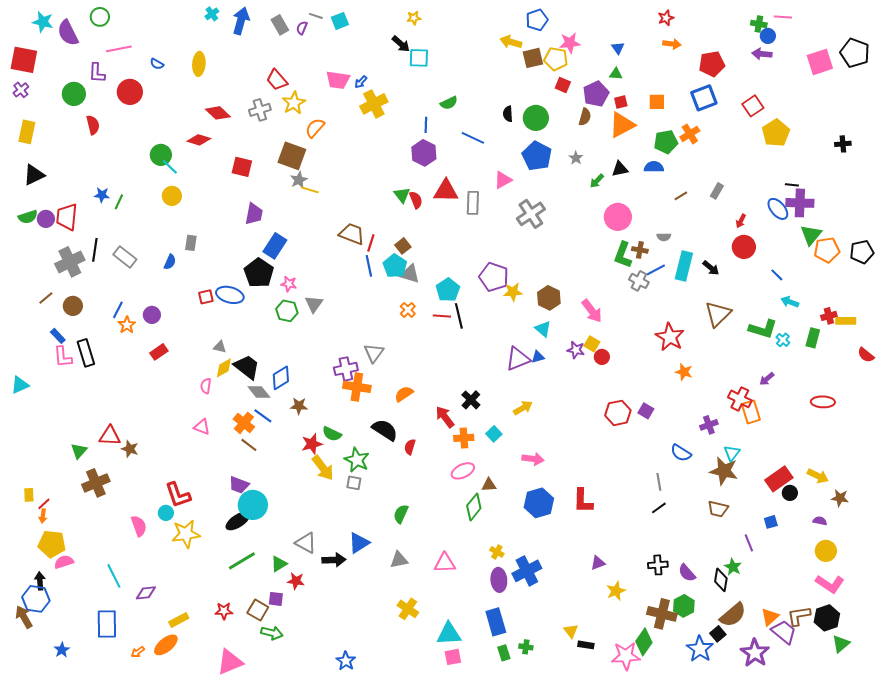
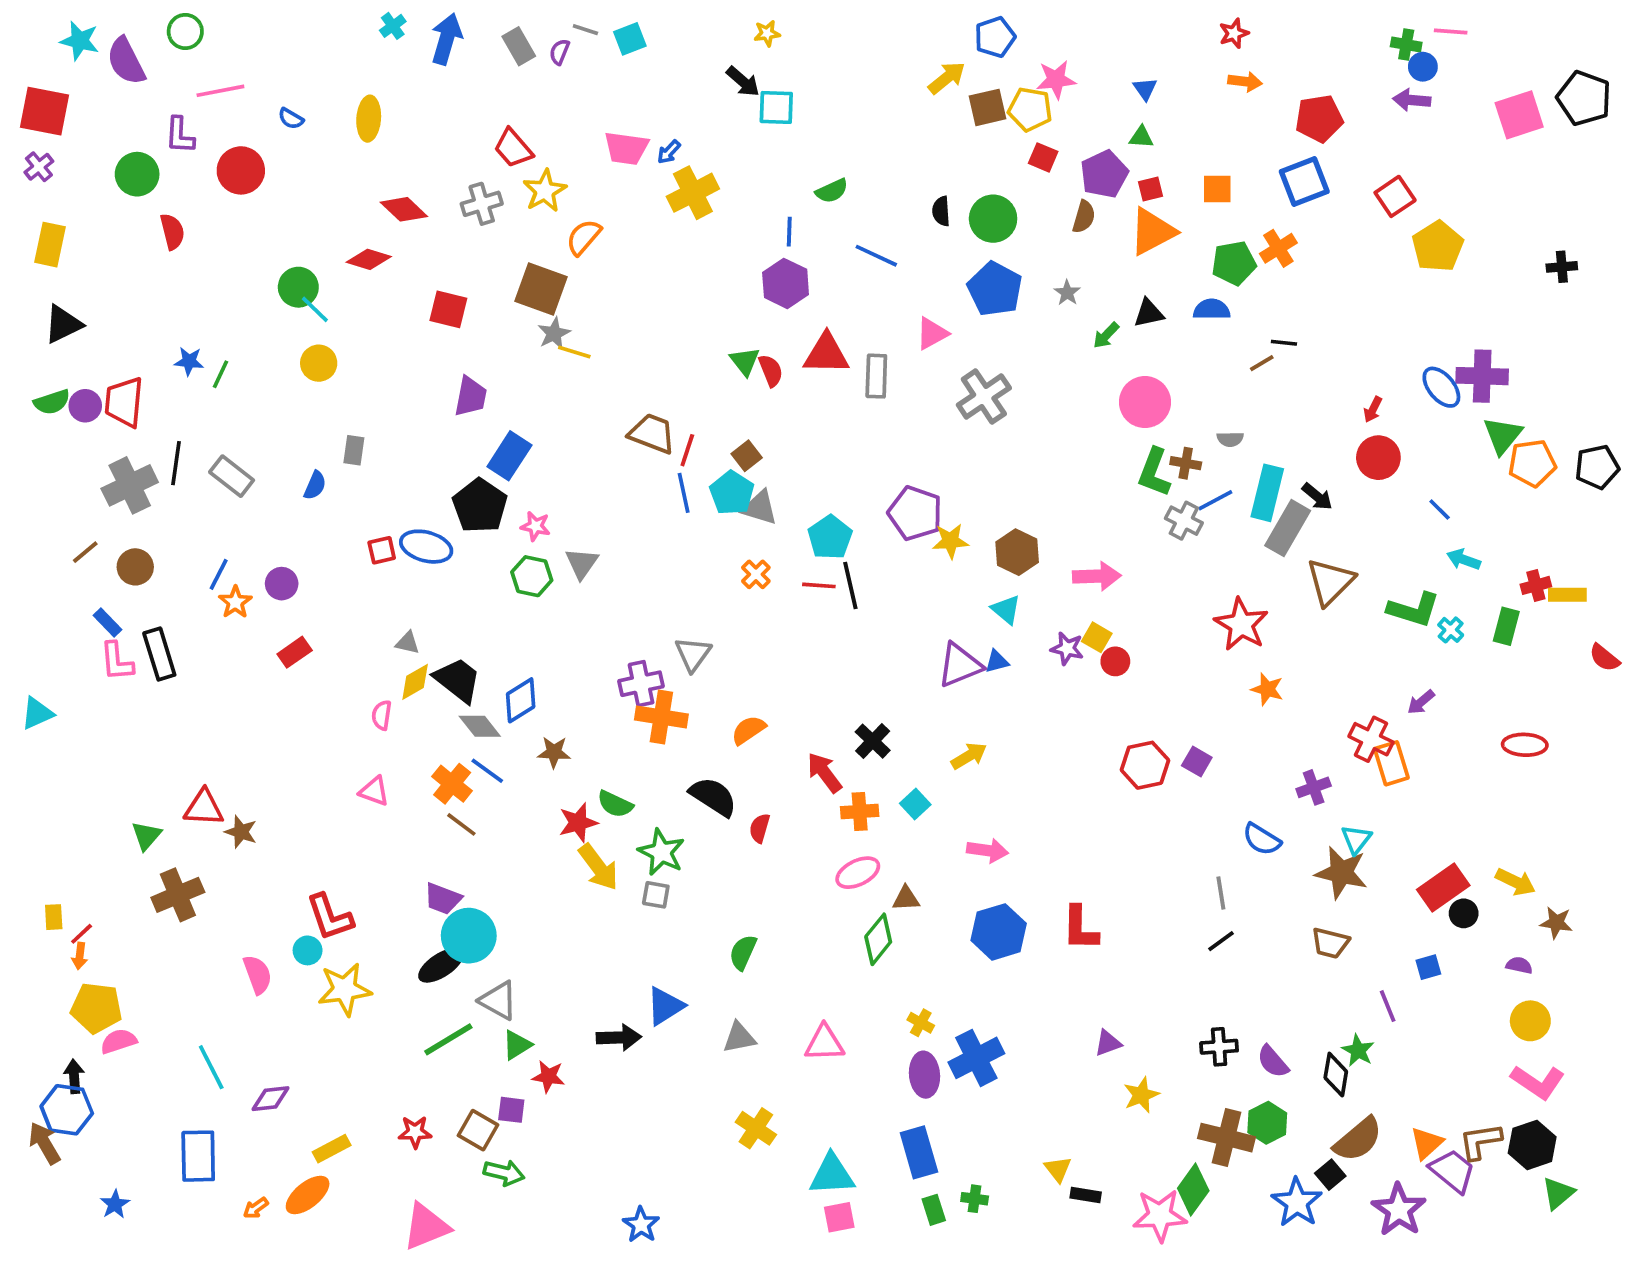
yellow arrow: (511, 42) -> (947, 78), turned 125
black line: (792, 185) -> (1284, 343), moved
gray rectangle: (717, 191) -> (1288, 528), moved, size x1.8
pink arrow: (592, 311) -> (1097, 576), turned -55
gray triangle: (306, 543) -> (498, 1000), moved

